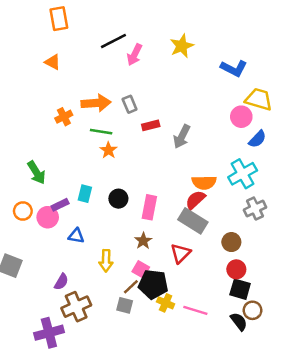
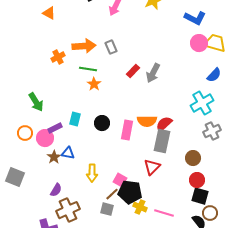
pink circle: (241, 117) -> (199, 43), moved
red rectangle: (151, 125) -> (133, 71), moved, turned -32
orange semicircle: (204, 182) -> (147, 121), moved
gray rectangle: (193, 221) -> (162, 141), turned 70
brown star: (143, 241) -> (54, 157), moved

